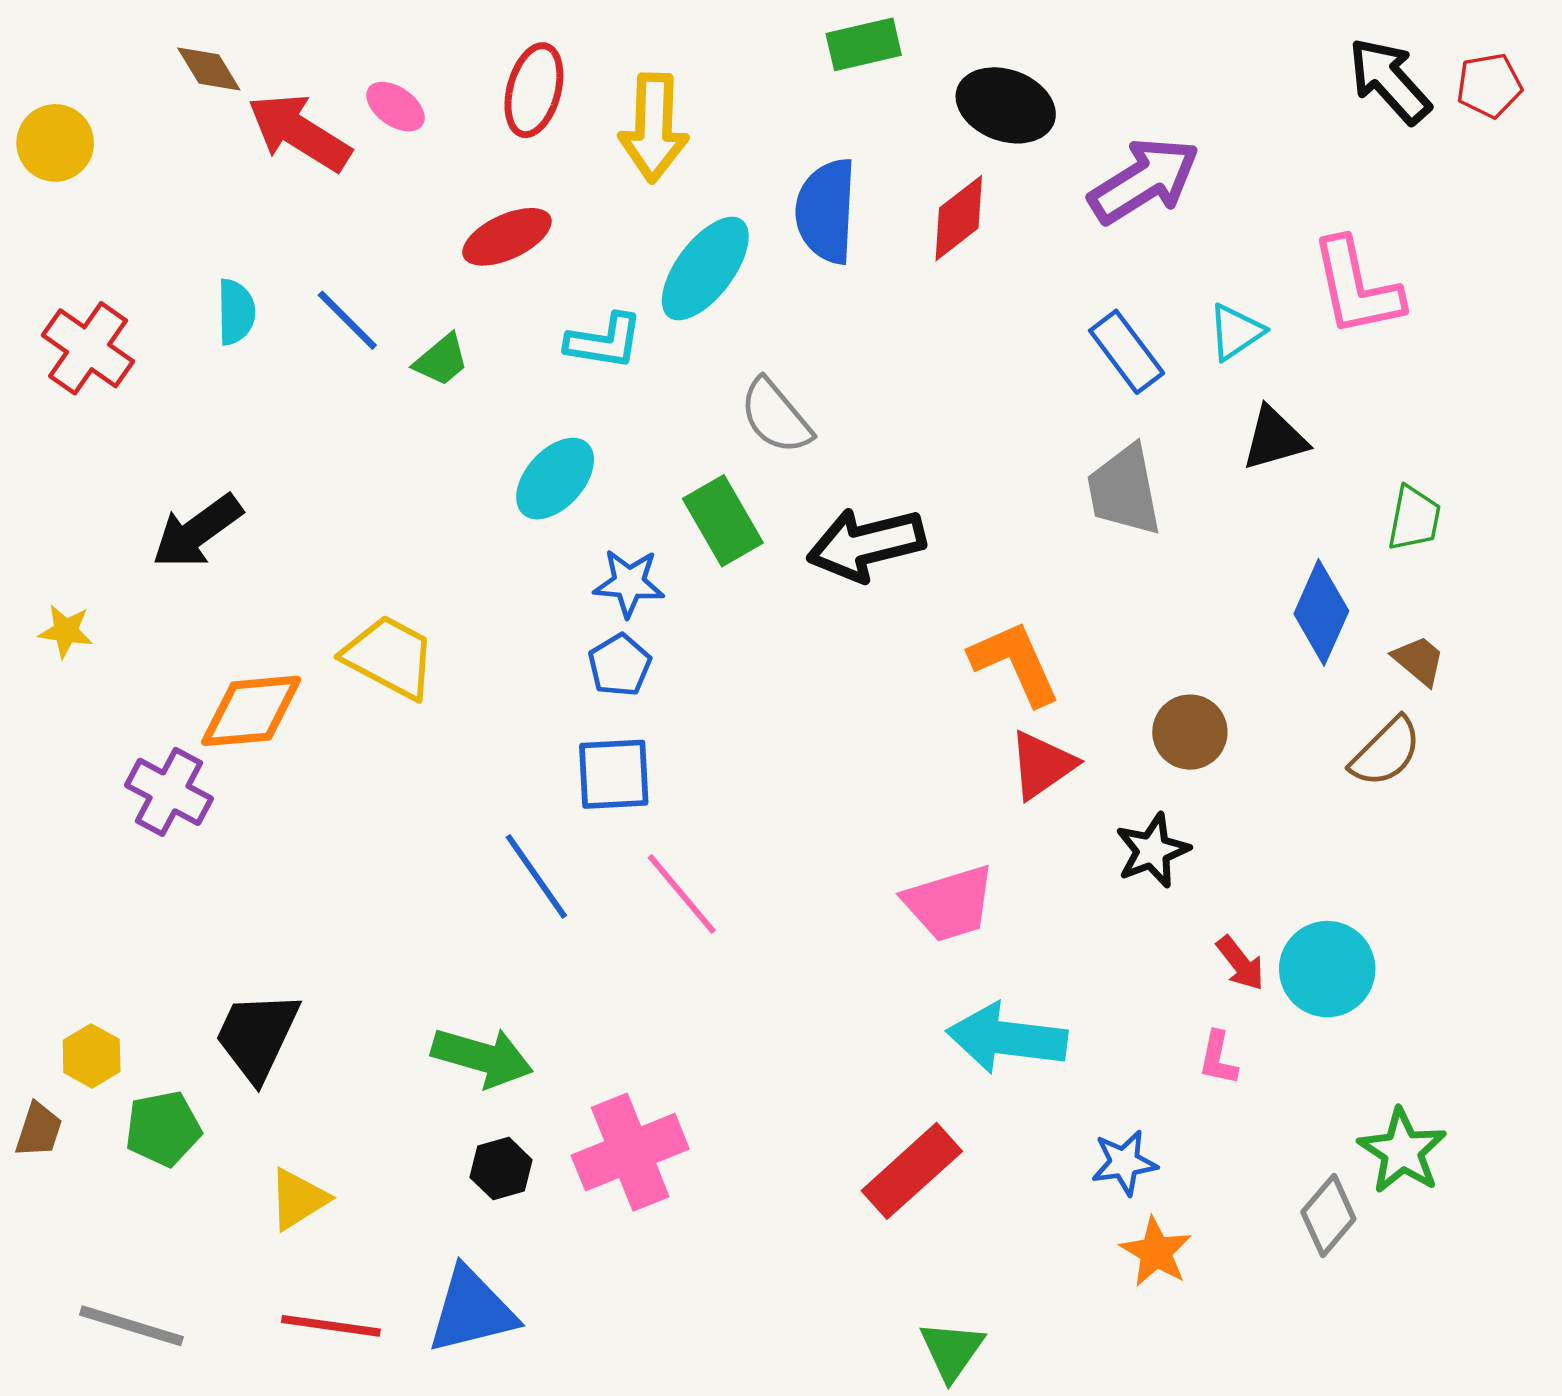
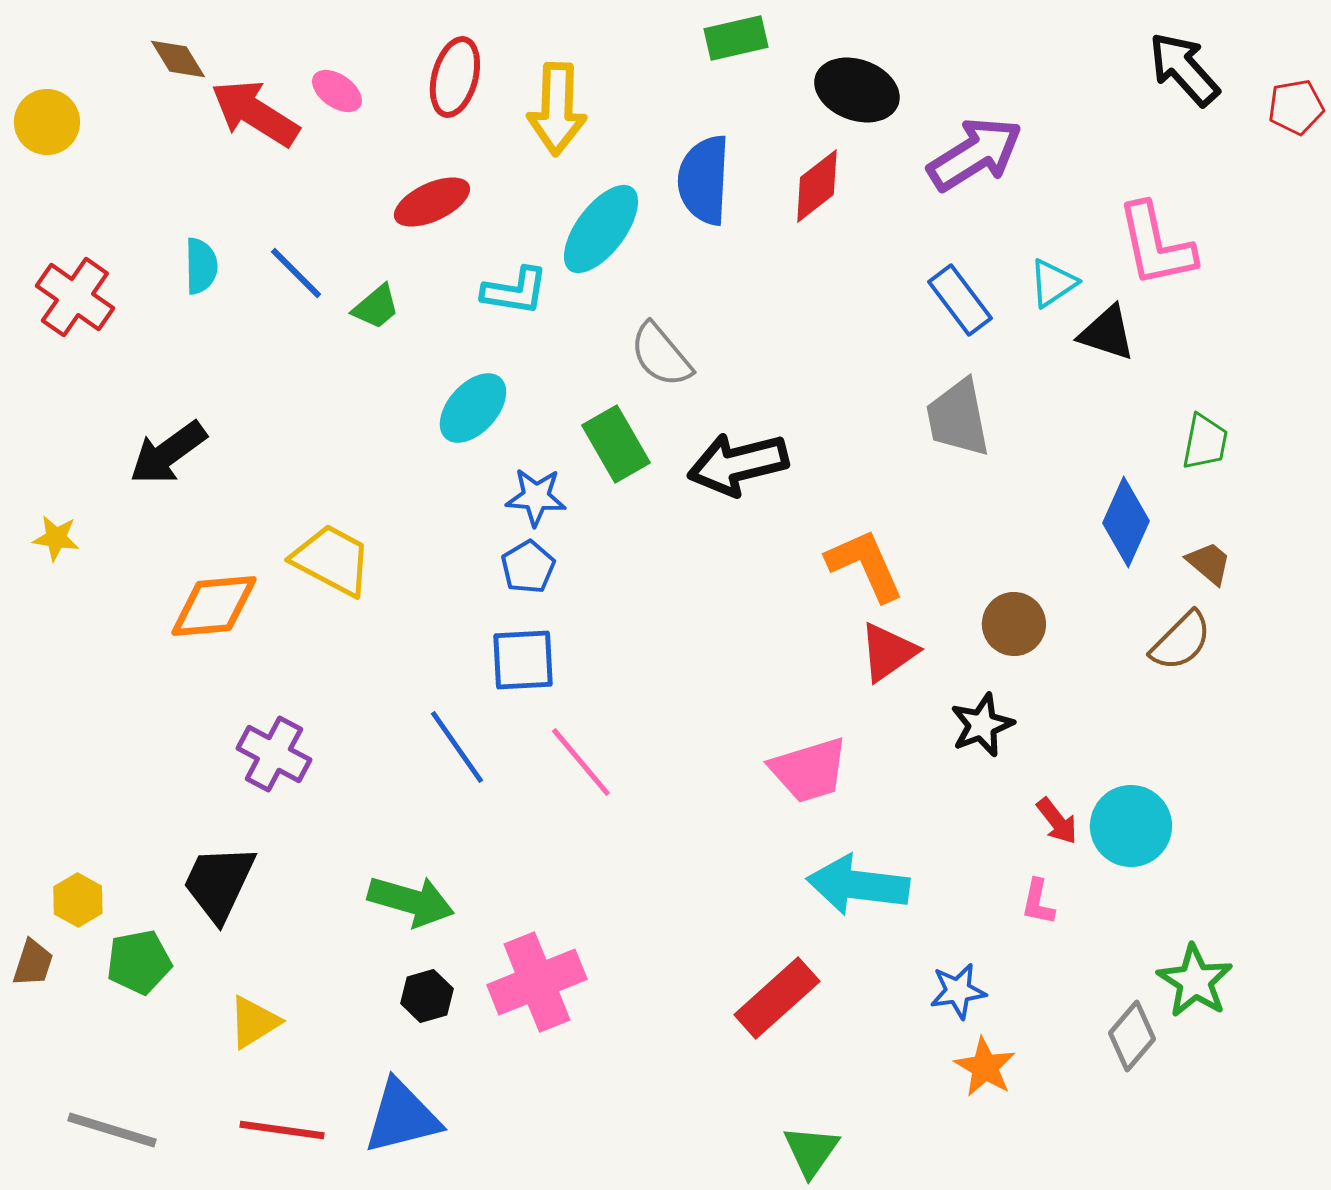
red pentagon: (1489, 85) -> (1296, 107), moved
black triangle: (1274, 439) -> (1107, 333), moved, turned 34
purple cross: (169, 792) -> (274, 754), moved

